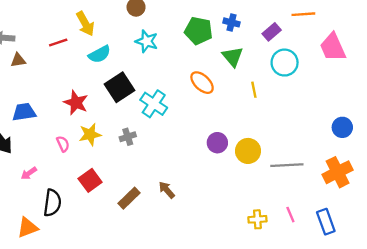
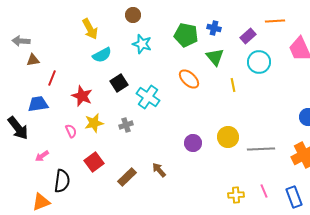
red line: (58, 42) -> (52, 78), moved, turned -49
black square: (120, 87) -> (119, 83), size x0.7
purple circle: (217, 143) -> (193, 143), moved

